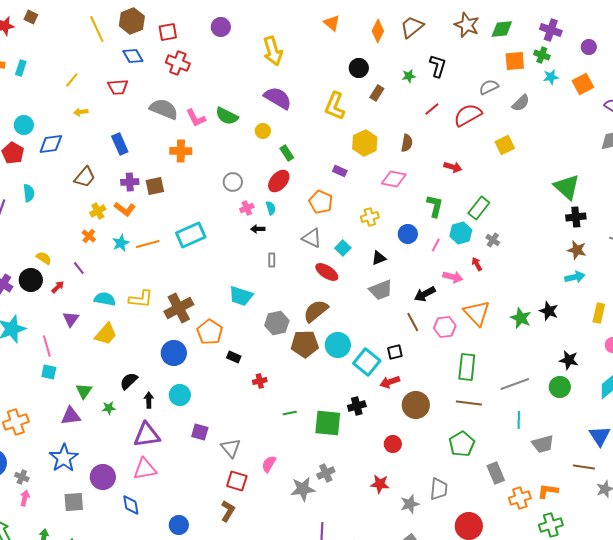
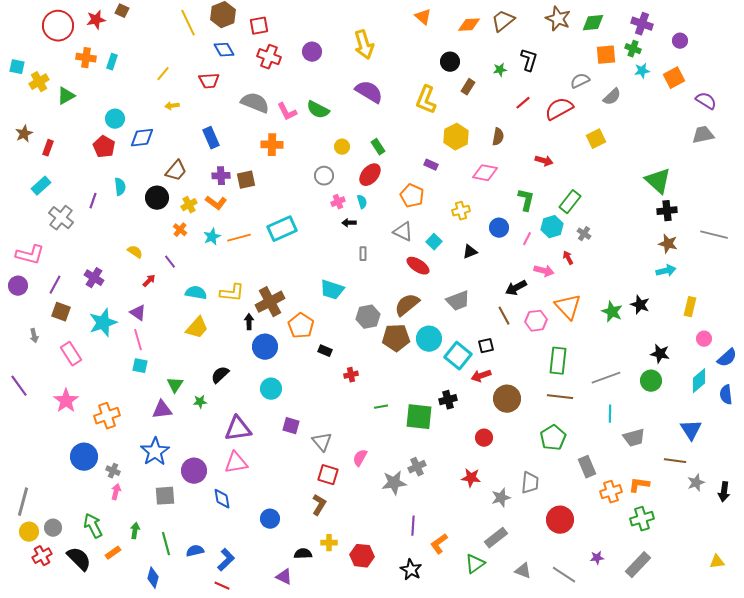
purple circle: (221, 27) -> (312, 52), moved
orange diamond: (378, 31) -> (469, 25), turned 60
yellow circle: (263, 131) -> (342, 147), moved
black circle: (31, 280) -> (157, 198), moved
gray trapezoid: (381, 290) -> (458, 301), moved
purple triangle: (71, 319) -> (138, 313), moved, turned -30
black arrow: (149, 400) -> (249, 322), moved

